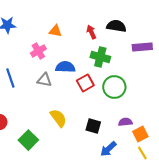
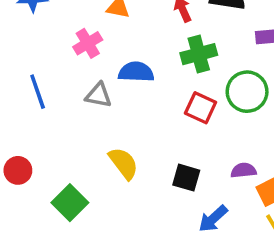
green cross: (100, 57) -> (199, 54), turned -30
red square: (85, 83) -> (201, 108), moved, turned -36
green circle: (114, 87) -> (247, 92), moved

